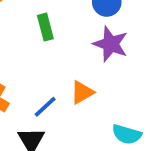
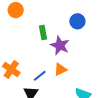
purple star: (111, 44) -> (60, 45), moved

